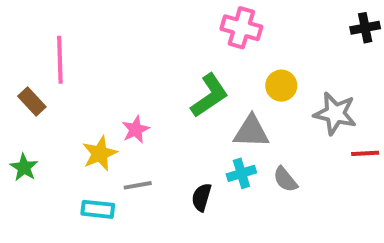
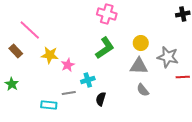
pink cross: (241, 28) -> (107, 14), moved
pink line: (60, 60) -> (30, 30), turned -45
gray triangle: (251, 131) -> (139, 66), moved
yellow star: (100, 153) -> (50, 55), moved, turned 30
cyan cross: (241, 173) -> (88, 80), moved

